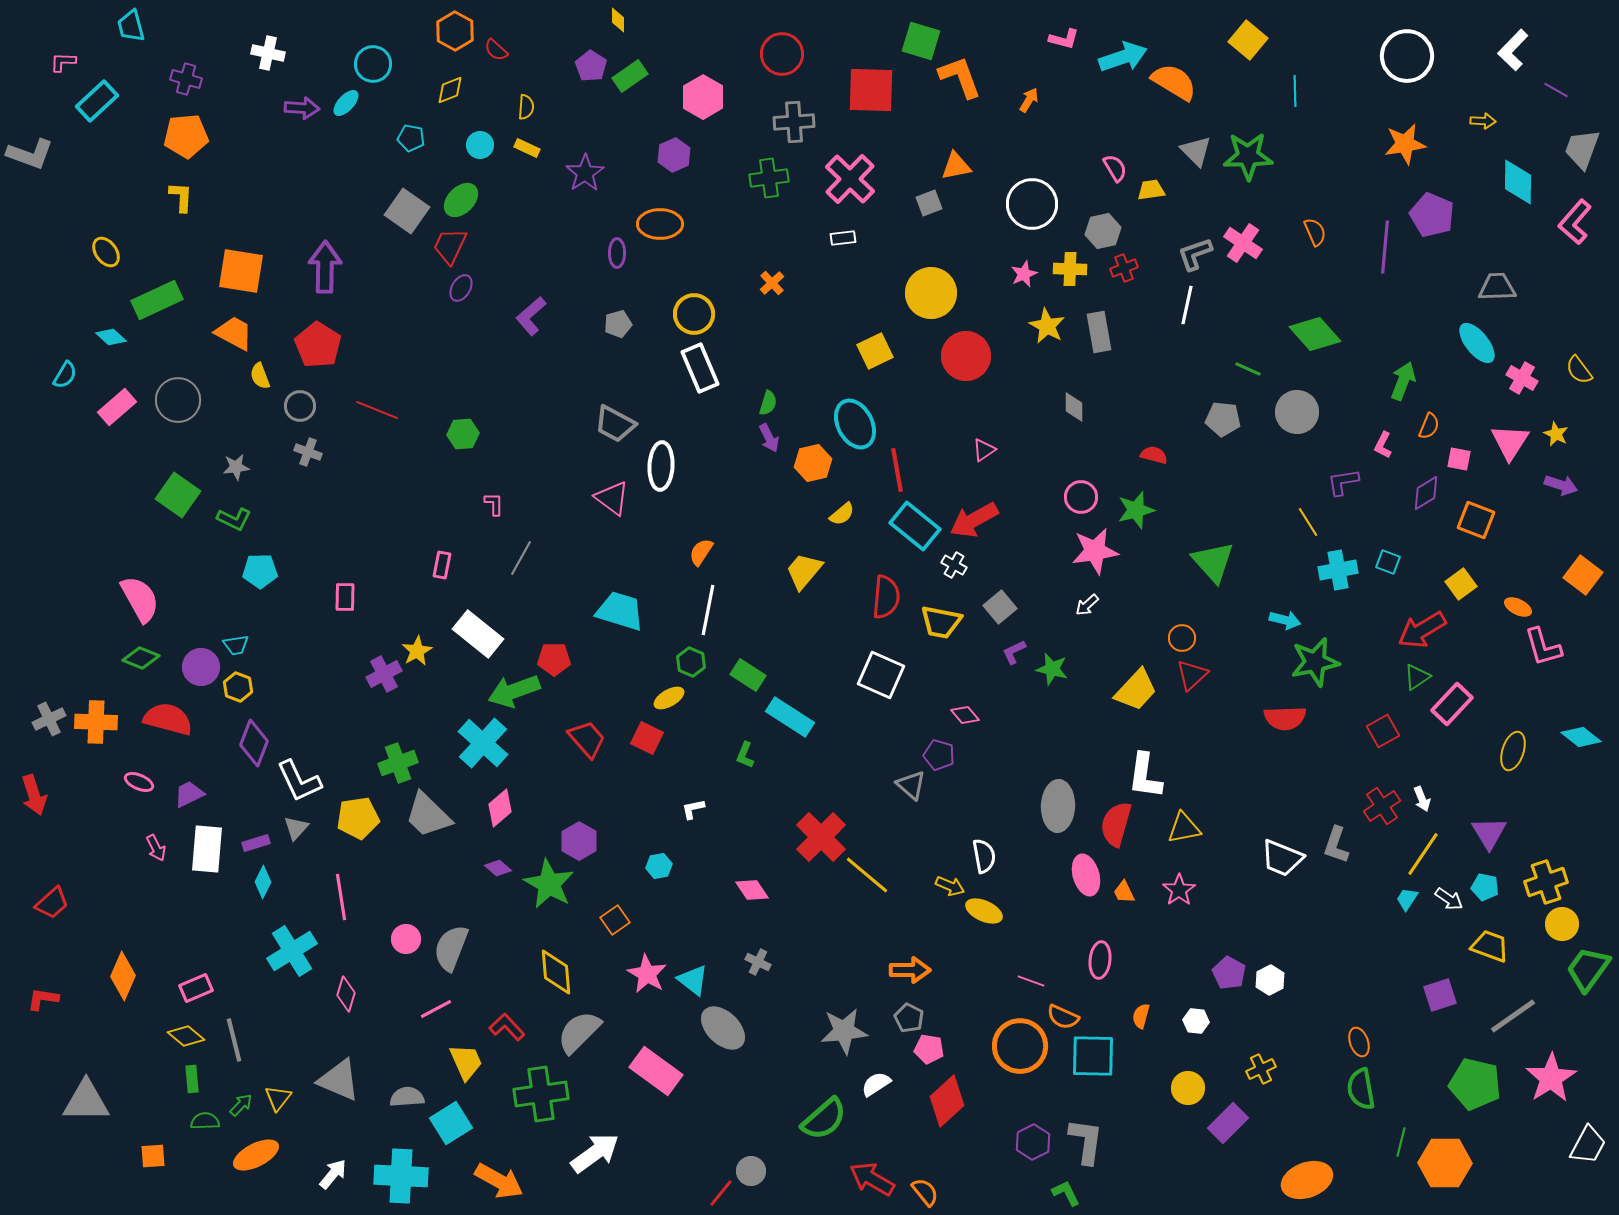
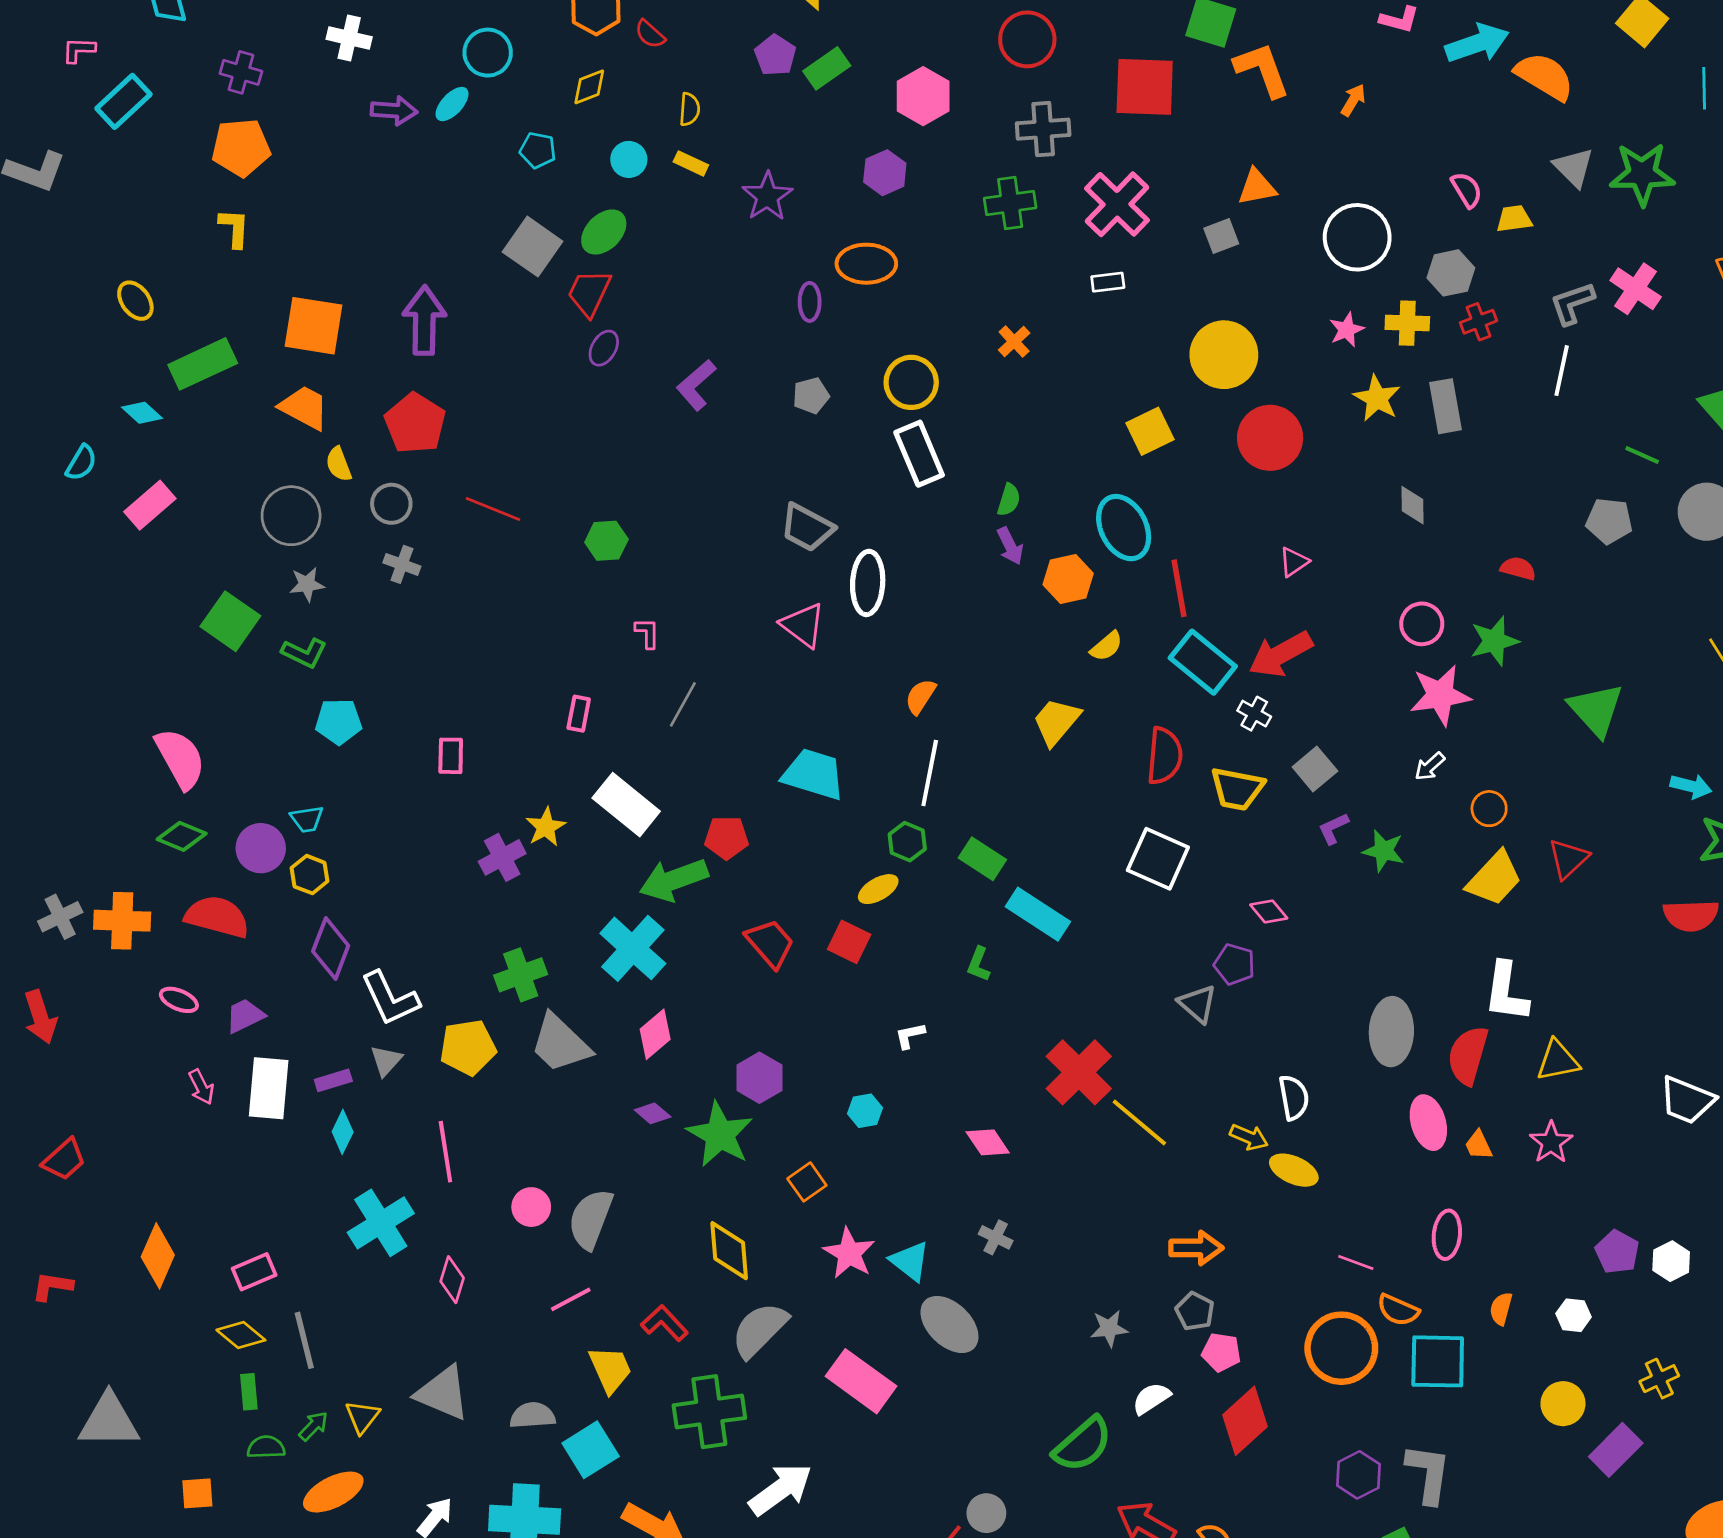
gray circle: (178, 400) -> (291, 516), moved
orange circle: (1182, 638) -> (1489, 809), moved
gray star: (844, 1031) -> (1109, 1328), size x0.6

